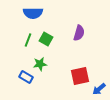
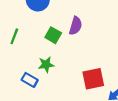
purple semicircle: (79, 33) -> (76, 26), moved
green line: (28, 40) -> (14, 36), moved

